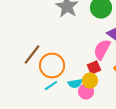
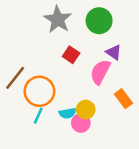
red square: (94, 68) -> (71, 55), moved, turned -32
cyan line: (51, 86) -> (38, 116), turned -32

